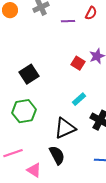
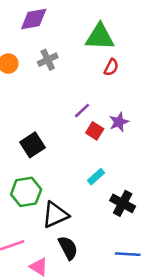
purple line: (68, 21) -> (82, 111), moved, turned -40
black triangle: (65, 128) -> (55, 215), moved

